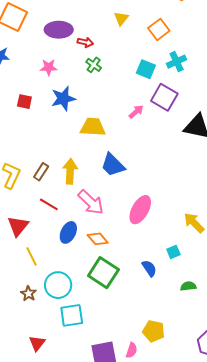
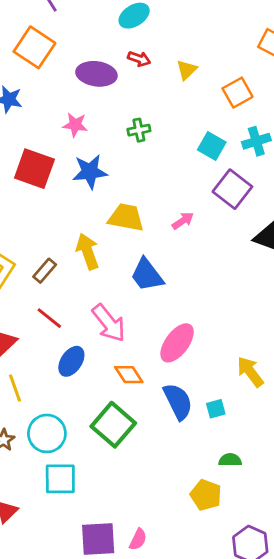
red arrow: (85, 42) -> (139, 59), moved
green cross: (94, 65) -> (139, 130), turned 35
red square: (24, 102) -> (34, 169), size x1.8
pink arrow: (136, 112) -> (183, 221), moved
yellow arrow: (70, 171) -> (88, 251), moved, turned -30
orange diamond: (98, 239) -> (129, 375), moved
blue semicircle: (149, 268) -> (178, 401), moved, size x1.5
yellow pentagon: (154, 331) -> (206, 495), moved

